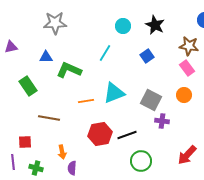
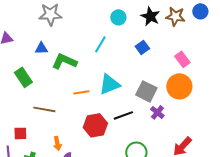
brown star: (189, 46) -> (175, 16), moved
orange circle: (184, 95) -> (179, 86), size x1.6
purple cross: (162, 121) -> (157, 112), turned 32
black line: (127, 135) -> (123, 115), moved

